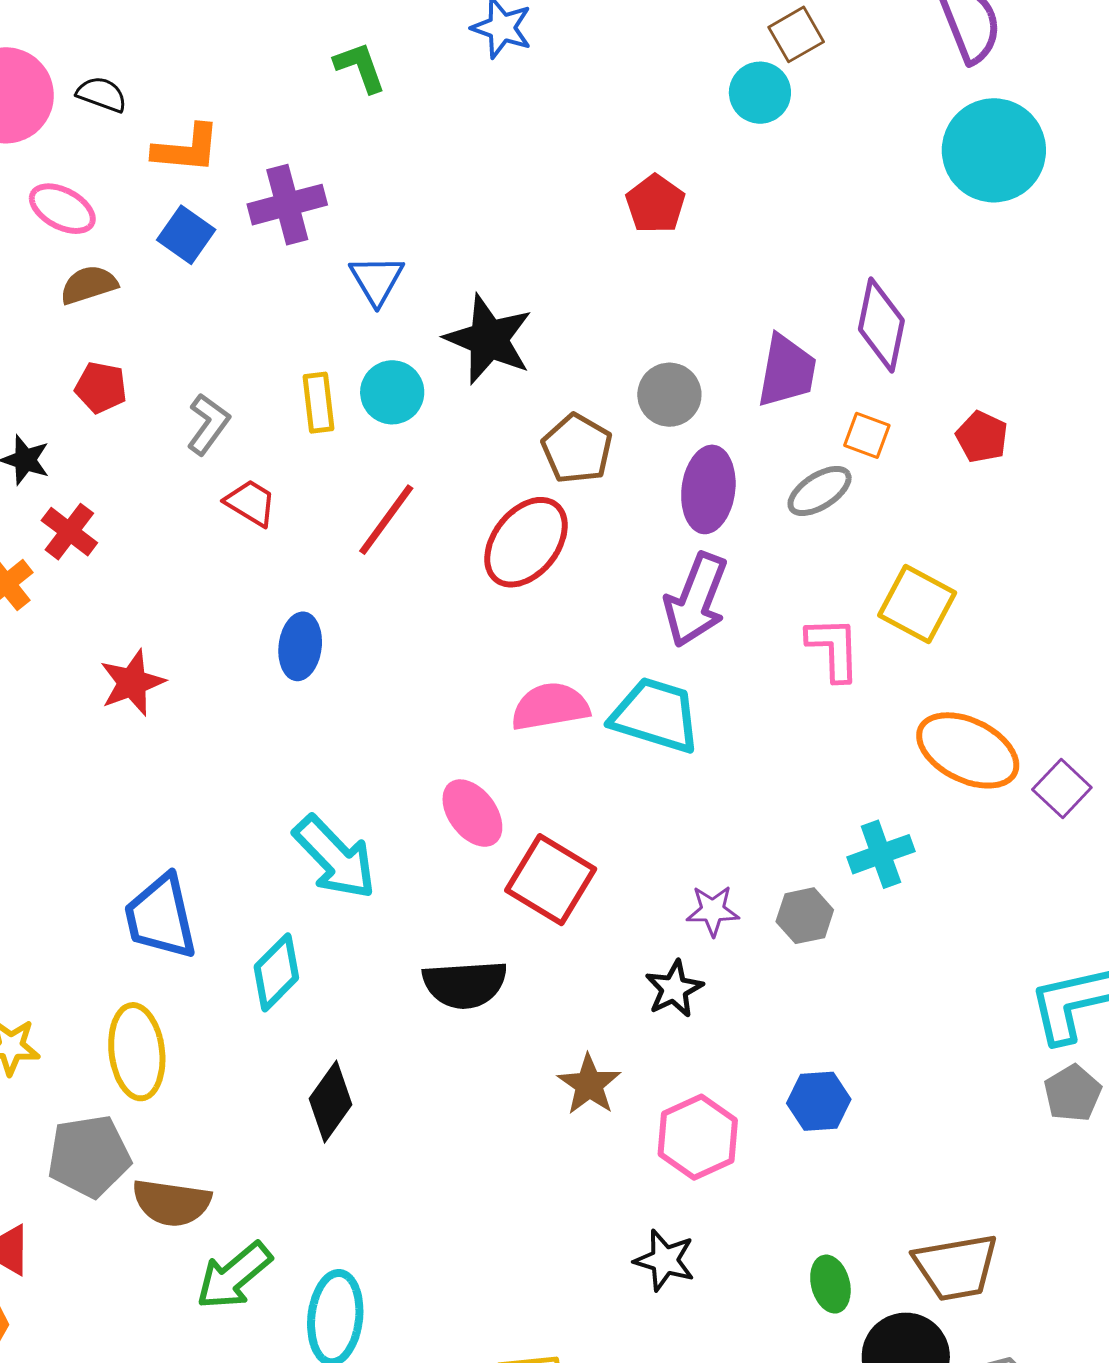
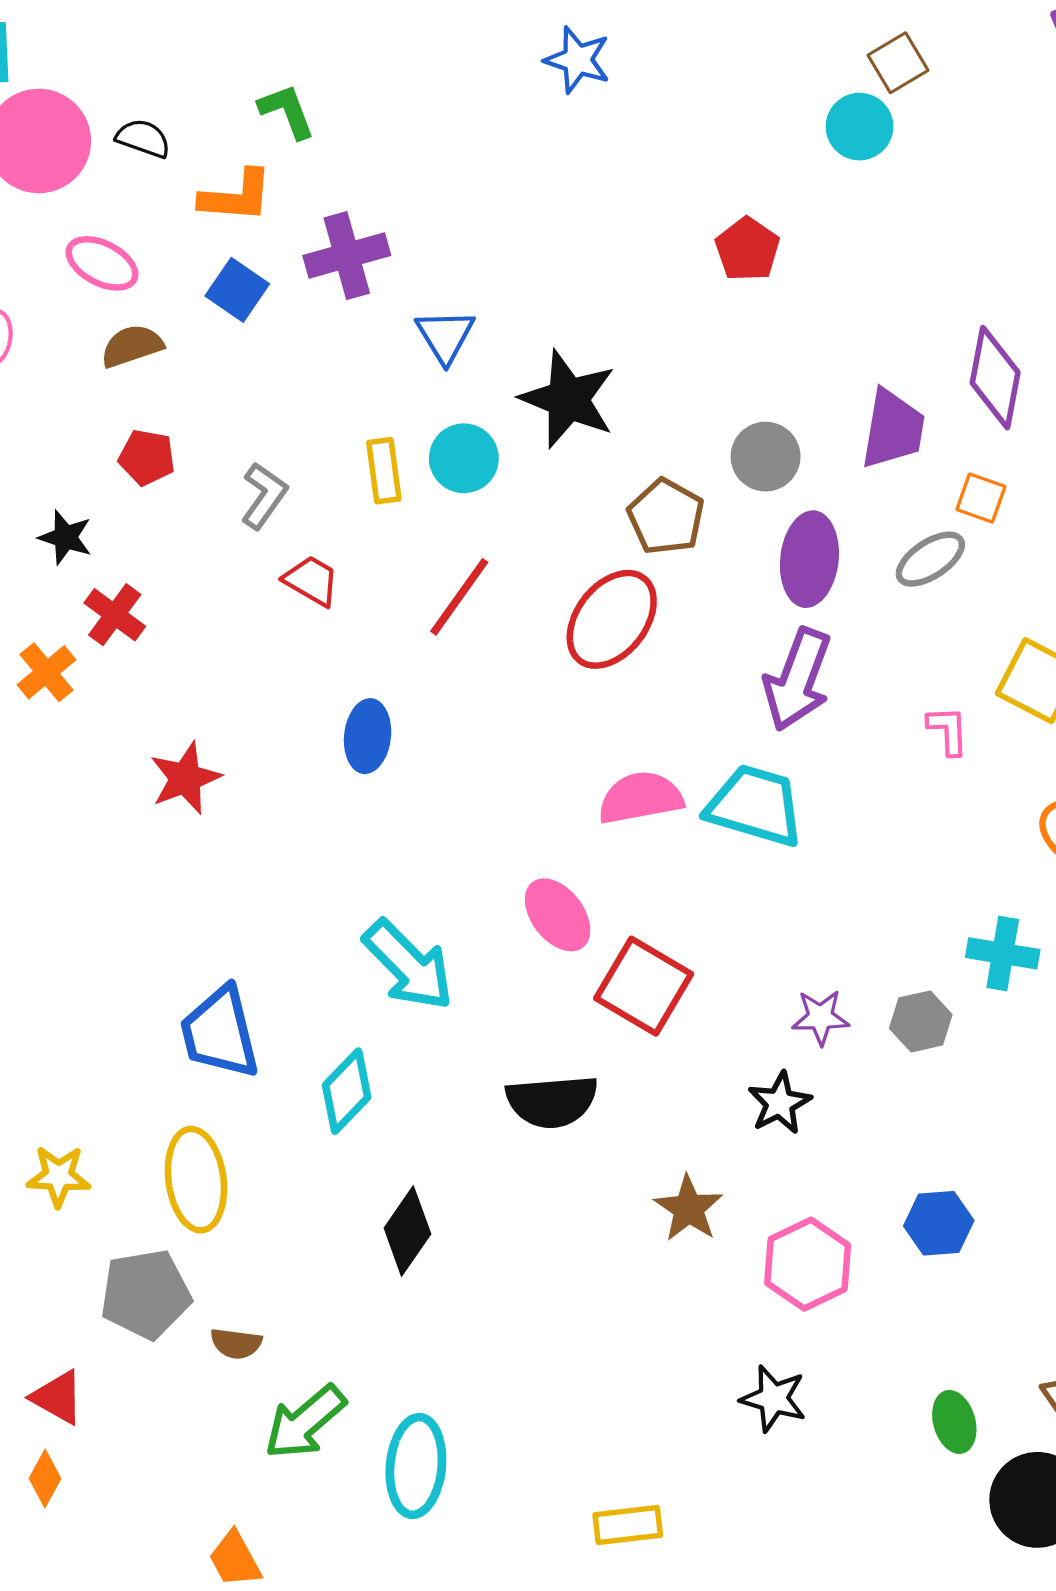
green L-shape: (360, 67) -> (287, 111), moved
pink L-shape: (833, 649) -> (948, 730), size x0.7
cyan cross: (881, 854) -> (1003, 953), turned 30
brown semicircle: (172, 1203) -> (236, 1343), size x0.6

